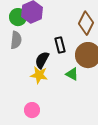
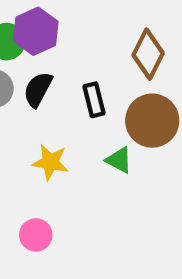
black semicircle: (42, 60) -> (38, 89), moved

